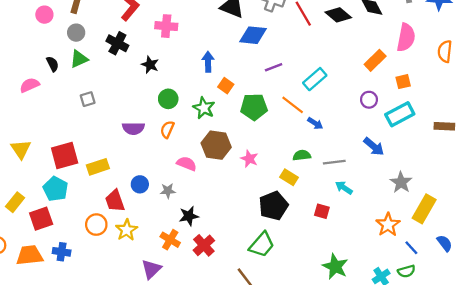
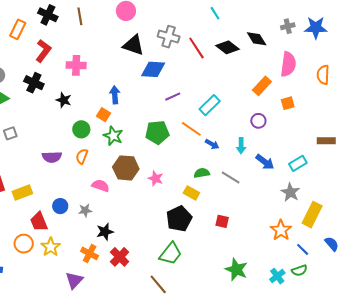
orange square: (226, 86) -> (104, 115), moved
cyan rectangle: (400, 114) -> (298, 163), moved, size x0.7
gray line: (334, 162) -> (231, 177), turned 42
cyan arrow: (344, 188) -> (241, 146), moved, turned -119

